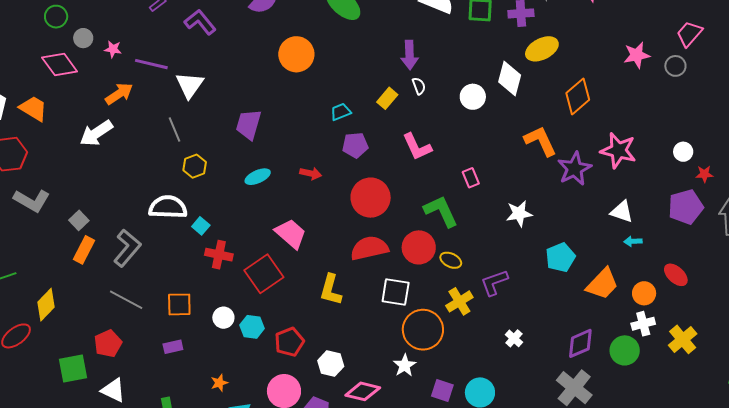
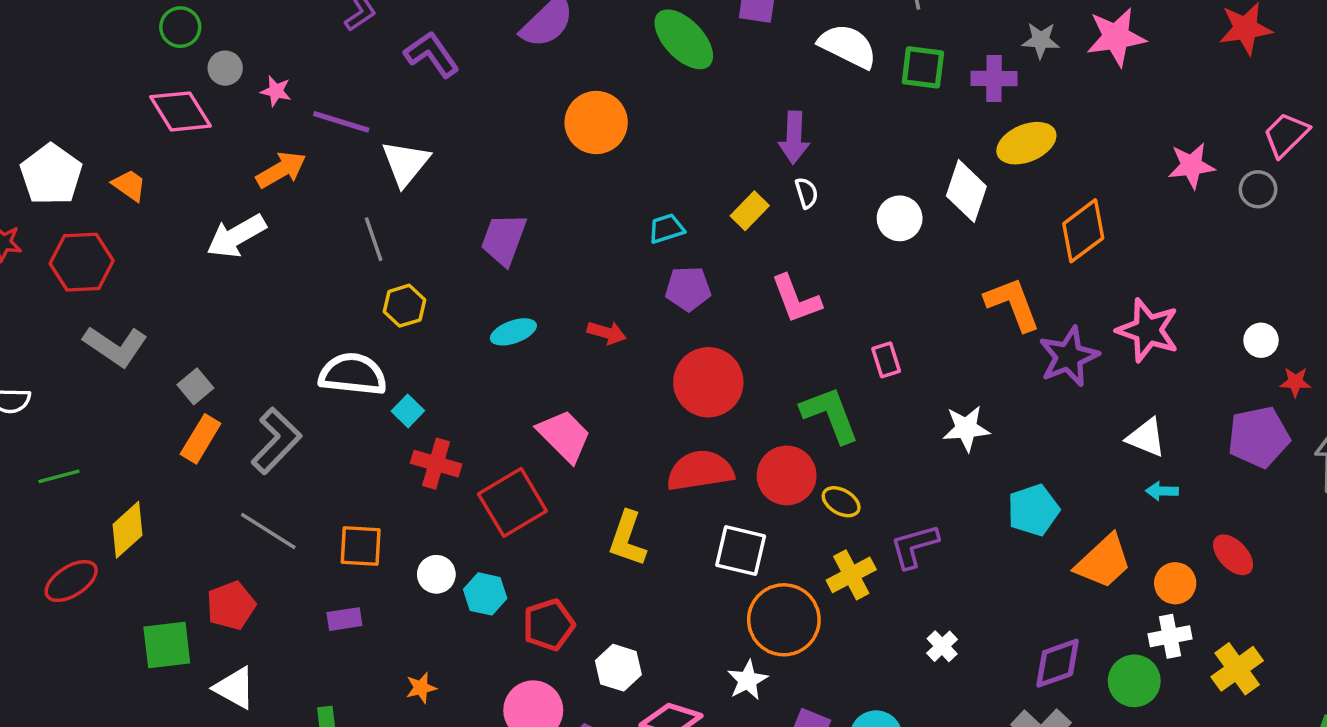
orange trapezoid: (33, 108) -> (129, 185), size x0.7

